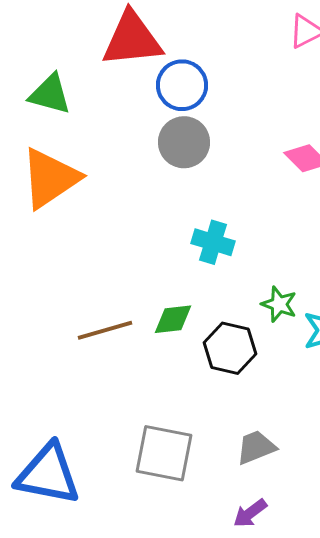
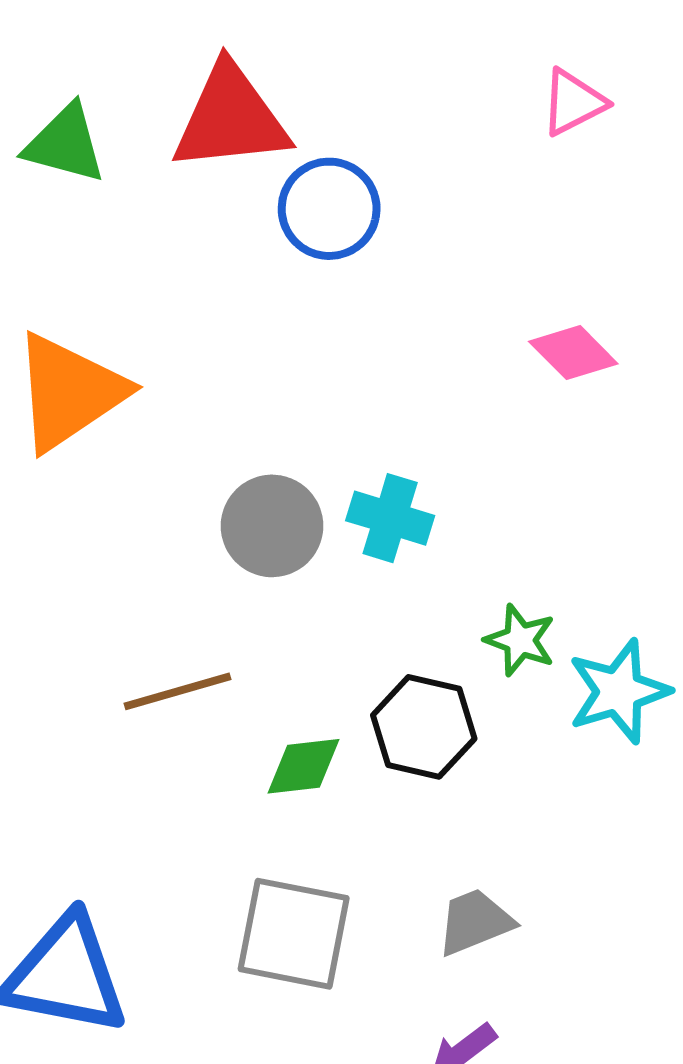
green triangle: (50, 94) -> (65, 144), moved
gray circle: (184, 142) -> (272, 526), moved
green diamond: (173, 319) -> (304, 766), moved

